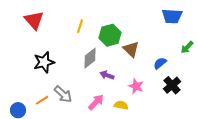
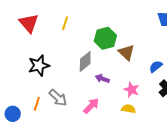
yellow line: (80, 26) -> (65, 23), moved
orange line: (42, 100) -> (37, 104), turned -40
yellow semicircle: (121, 105) -> (129, 109), moved

